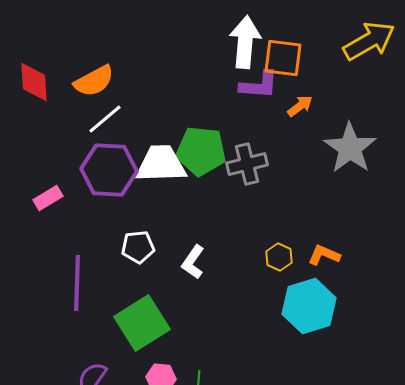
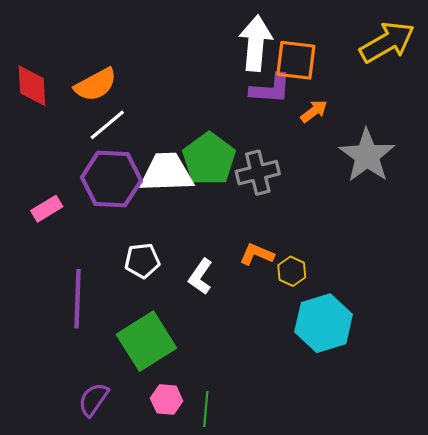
green pentagon: (201, 151) -> (209, 159), turned 30
orange L-shape: (324, 255) -> (257, 254), moved

